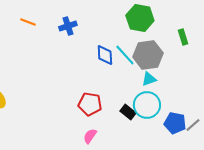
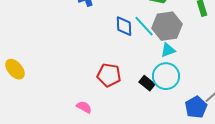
blue pentagon: (175, 123) -> (196, 107), moved, turned 30
pink semicircle: (90, 136) -> (84, 107), moved, turned 84

